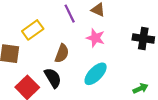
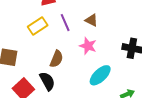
yellow rectangle: (33, 30) -> (38, 26), moved
cyan ellipse: (96, 74) -> (100, 75), moved

